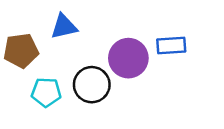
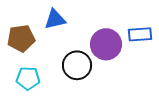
cyan pentagon: (46, 92) -> (28, 78), moved

